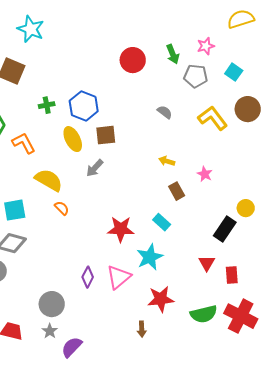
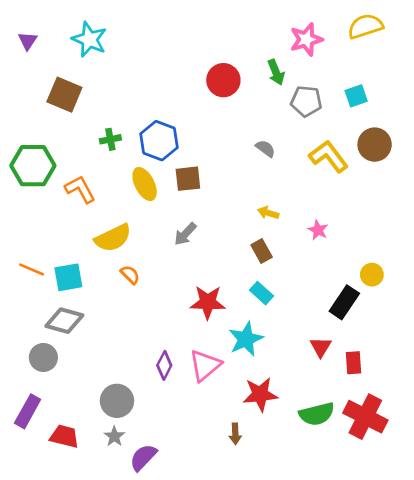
pink star: (206, 46) -> (306, 39), moved, size x1.4
cyan square: (234, 72) -> (356, 96), turned 36
gray arrow: (95, 168) -> (185, 234), moved
yellow semicircle: (49, 180) -> (113, 238), turned 124
brown rectangle: (177, 191) -> (262, 251), moved

